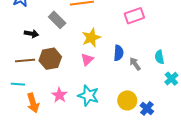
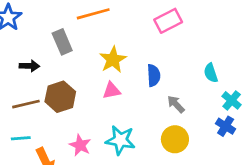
gray rectangle: (57, 20) -> (62, 42), turned 30
pink triangle: (87, 59) -> (112, 91), turned 40
gray arrow: (135, 64) -> (176, 104), moved
blue cross: (147, 108) -> (226, 126), moved

